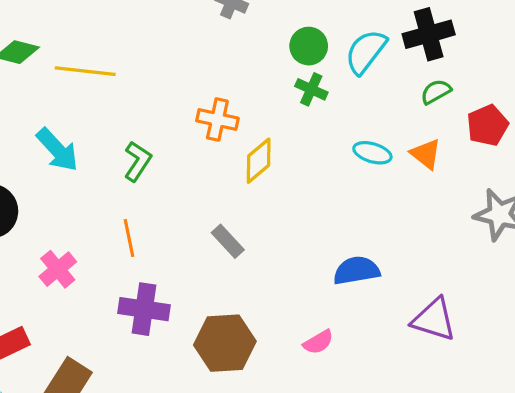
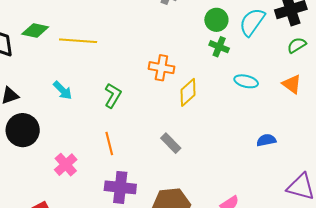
cyan arrow: (57, 150) -> (63, 90), size x0.7
cyan ellipse: (372, 153) -> (246, 81), moved
blue semicircle: (357, 271) -> (266, 140), moved, size x0.7

